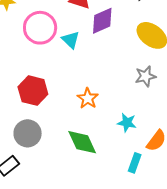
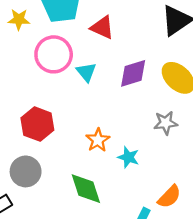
purple diamond: (102, 21) -> (133, 73), moved
cyan star: (127, 123) -> (128, 157), moved

